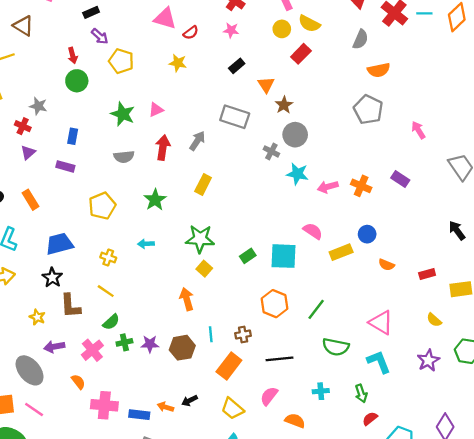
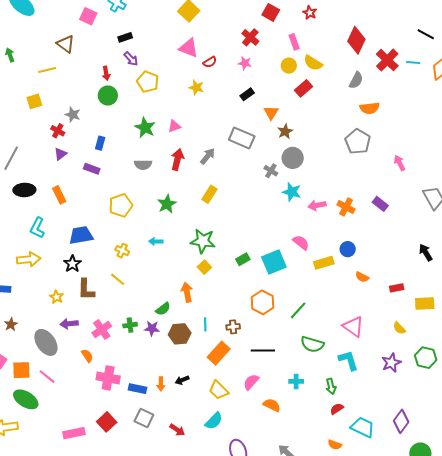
cyan square: (284, 256) -> (274, 262), turned -30
green semicircle: (111, 322) -> (163, 309), moved
orange arrow: (165, 407) -> (161, 384), turned -112

